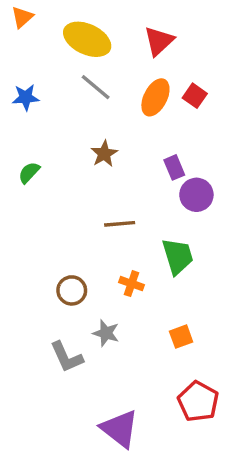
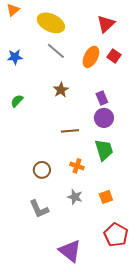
red triangle: (159, 41) -> (106, 24), moved
purple circle: (196, 195) -> (104, 118), moved
gray star: (106, 333) -> (75, 197), moved

